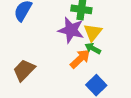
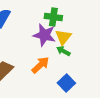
orange arrow: (80, 59) -> (40, 65), moved

